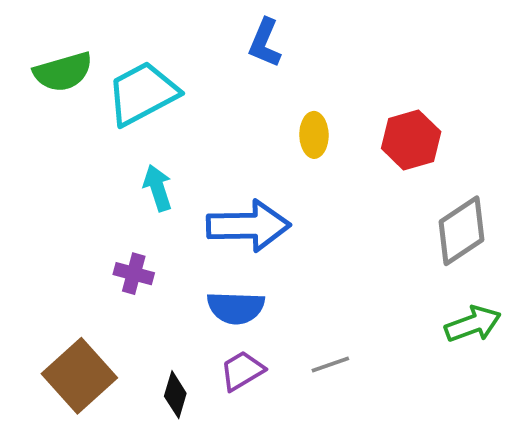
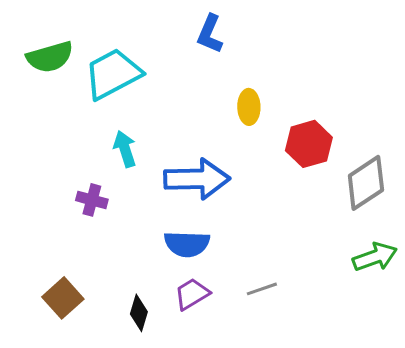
red hexagon: (411, 140) -> (309, 144), moved
purple cross: (134, 274) -> (92, 200), moved
brown square: (79, 376) -> (63, 298), size x0.7

